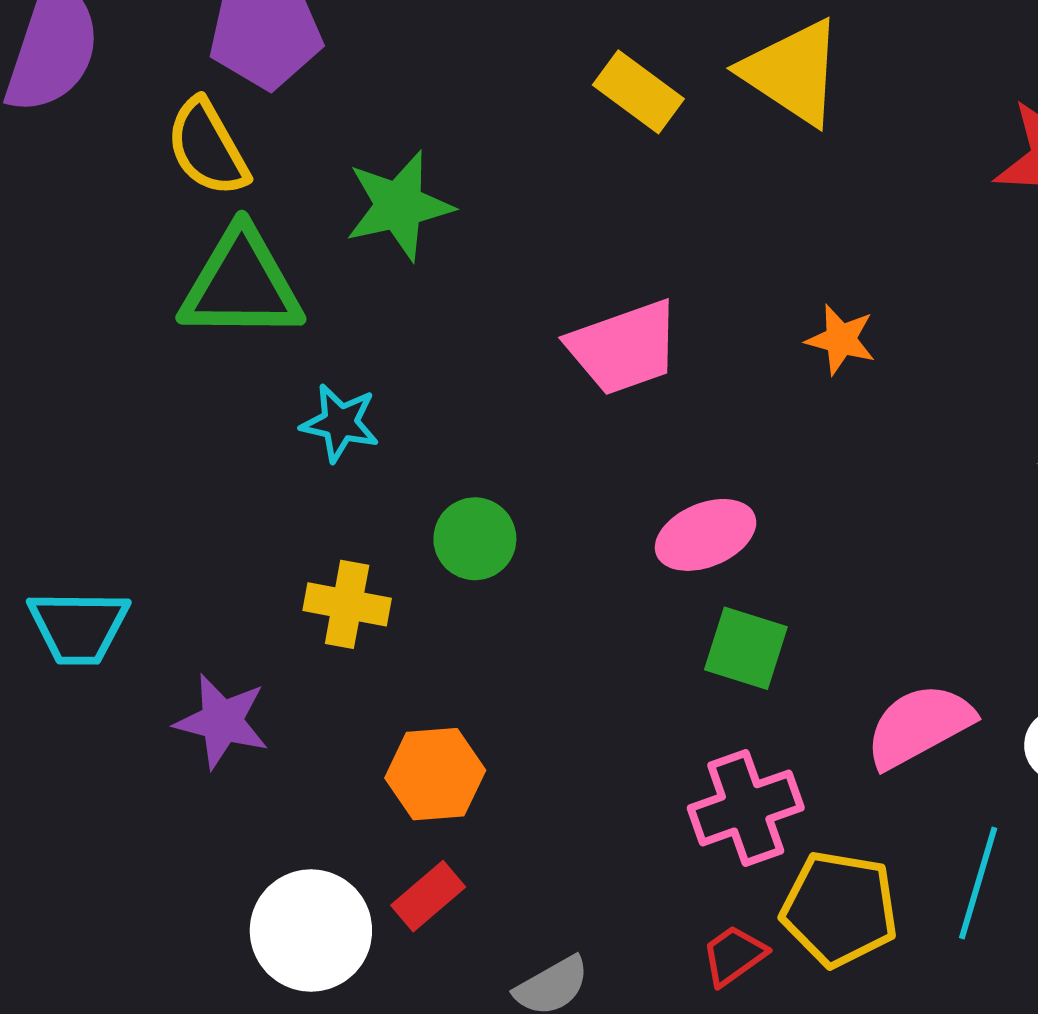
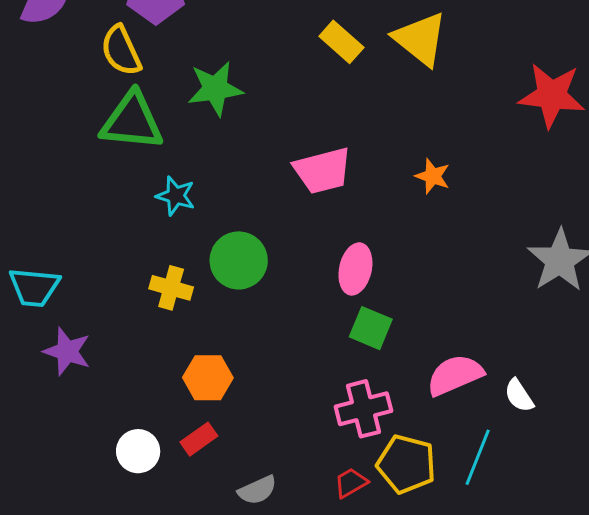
pink ellipse: (706, 535) -> (355, 269), turned -60
green circle: (475, 539) -> (239, 260), size x1.4
purple star: (222, 721) -> (67, 351), moved
white circle: (311, 931) -> (138, 451), size x0.7

